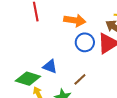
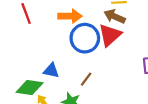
blue circle: (85, 42) -> (85, 38), size x1.4

